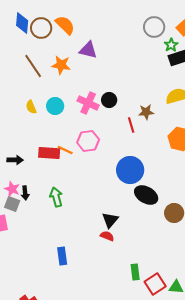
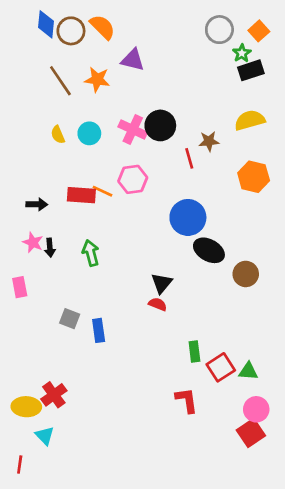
black circle: (109, 100) -> (160, 125), size x1.5
gray square: (12, 204) -> (70, 319), moved

